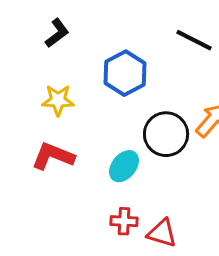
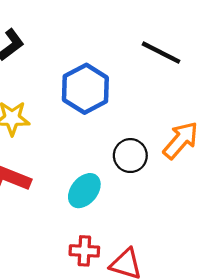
black circle: (166, 134) -> (130, 156), size x0.7

